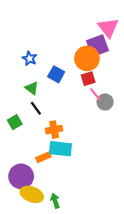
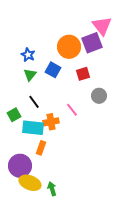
orange circle: (87, 58) -> (69, 47), moved
green triangle: (32, 88) -> (30, 75), moved, turned 32
pink line: (95, 95) -> (72, 110), moved
cyan rectangle: (60, 149) -> (33, 128), moved
orange rectangle: (43, 157) -> (41, 148), turned -48

